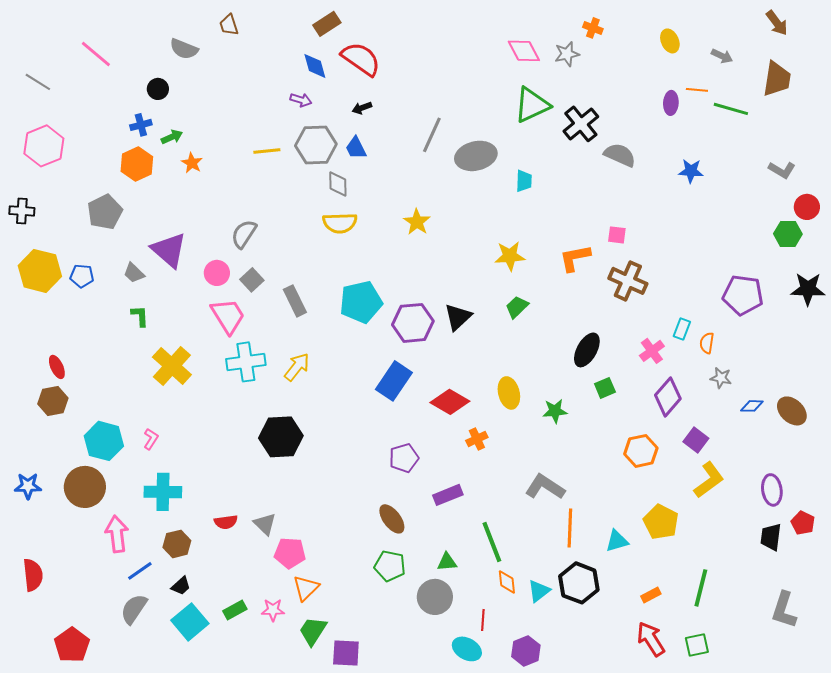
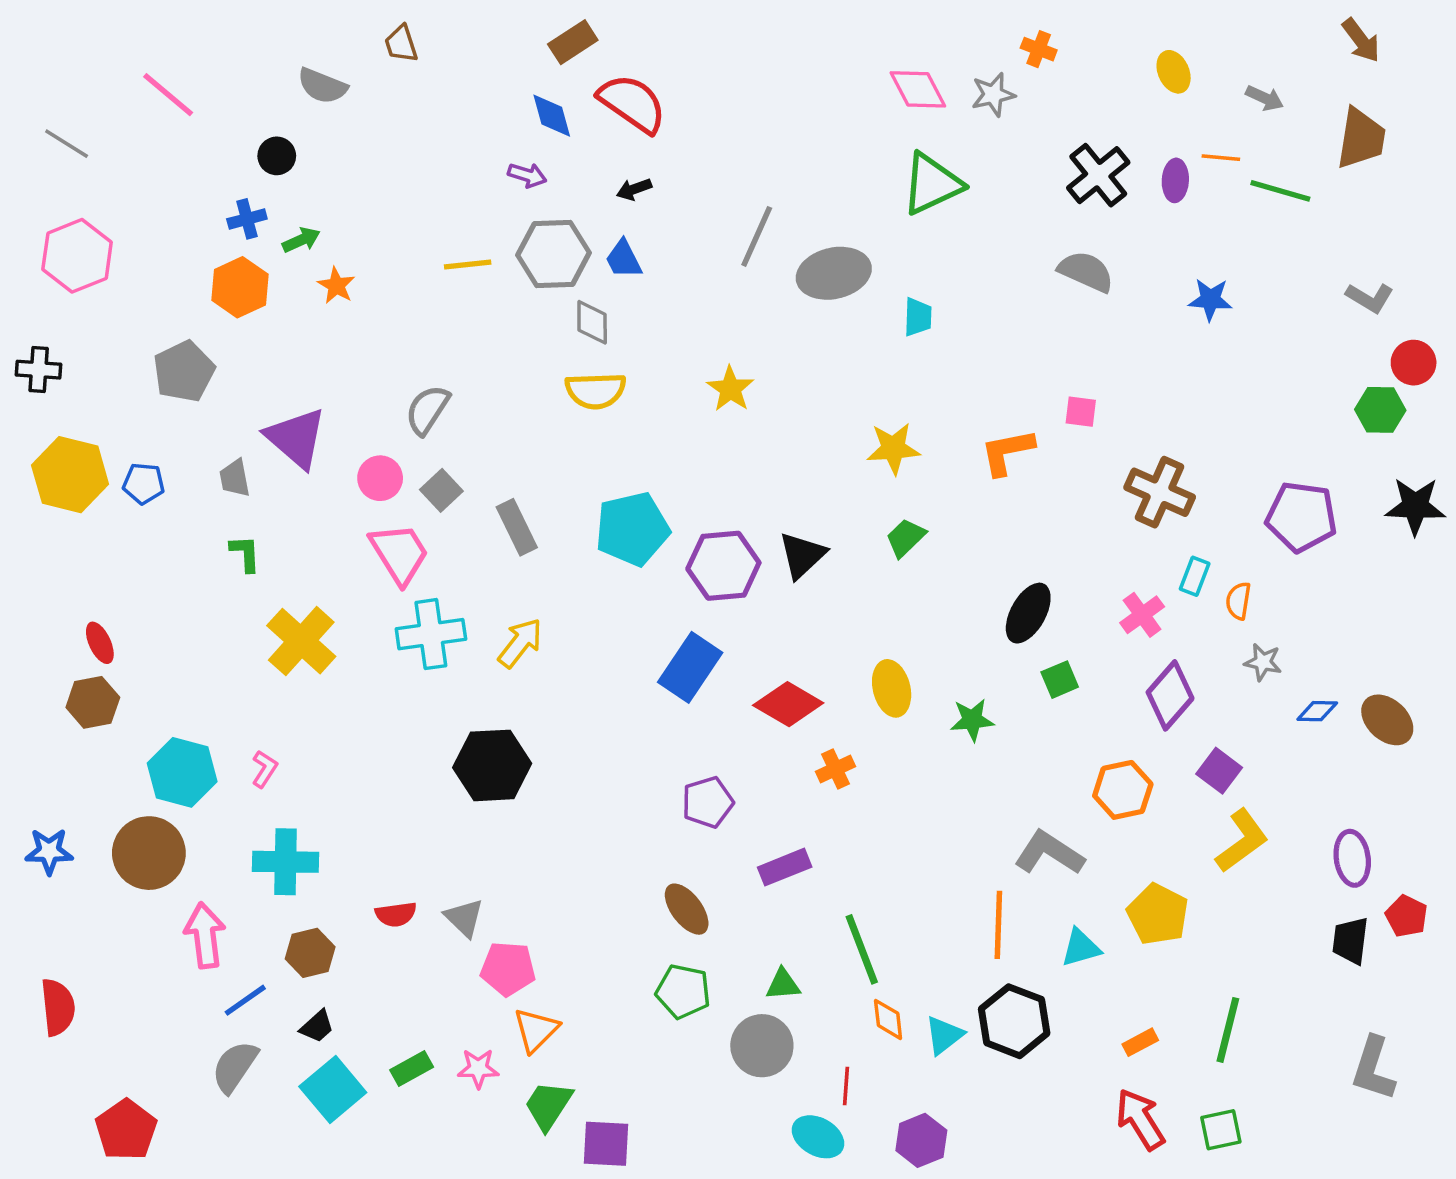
black cross: (581, 124) -> (1098, 175), moved
gray trapezoid: (134, 273) -> (235, 478), turned 35
brown cross: (628, 281) -> (1160, 492), moved
gray L-shape: (545, 487) -> (1049, 853), moved

